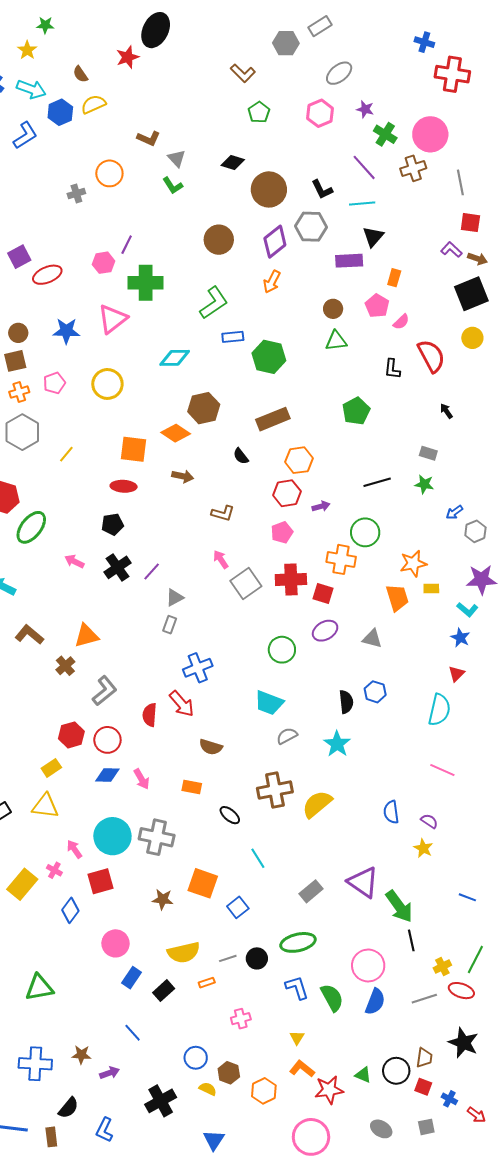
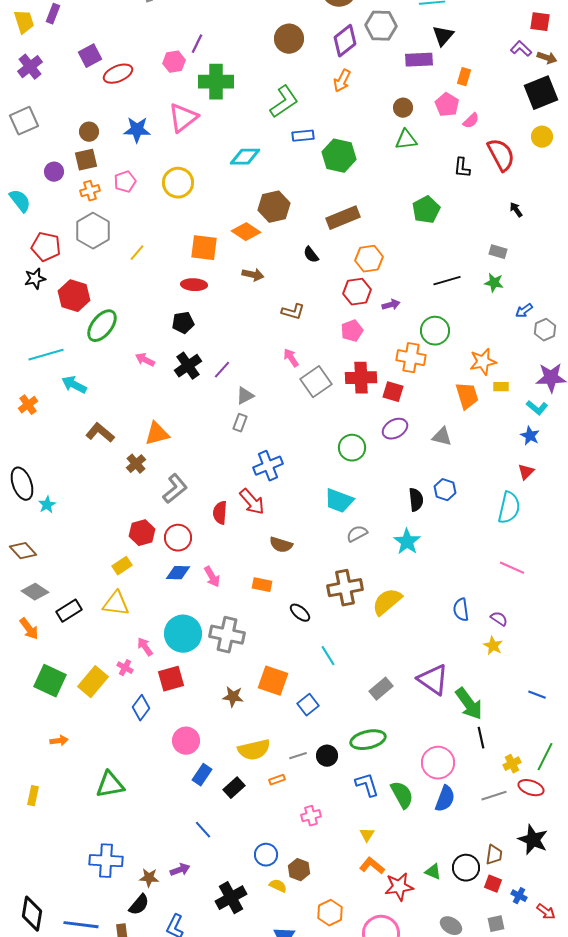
brown star: (81, 1055) -> (149, 878), moved
orange hexagon: (264, 1091) -> (330, 913), moved

